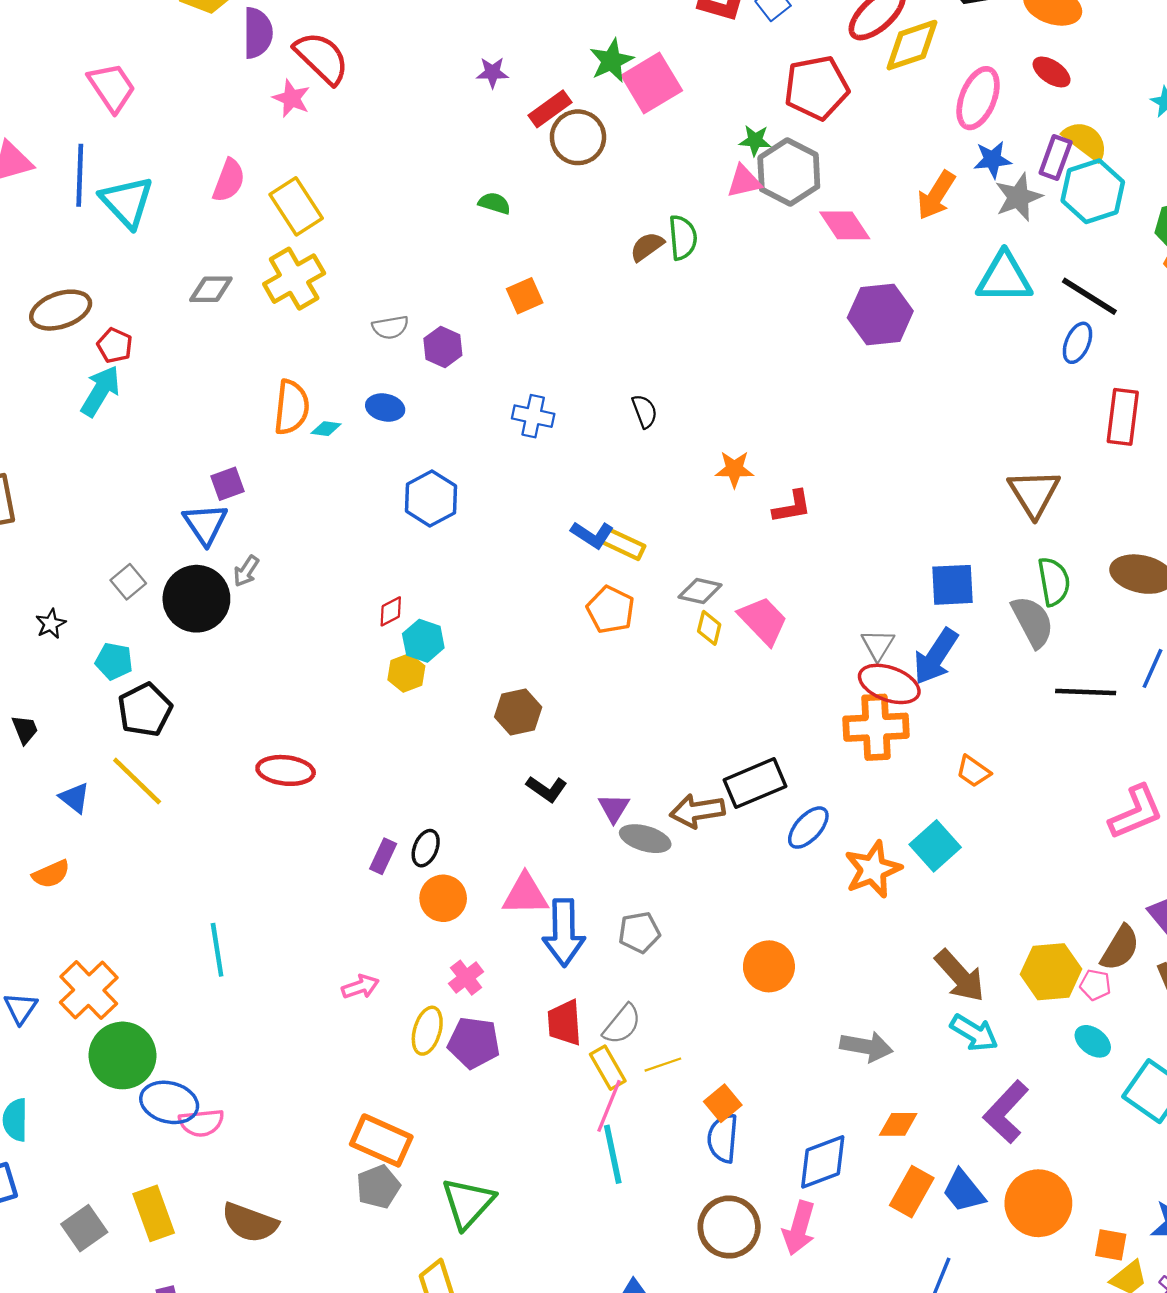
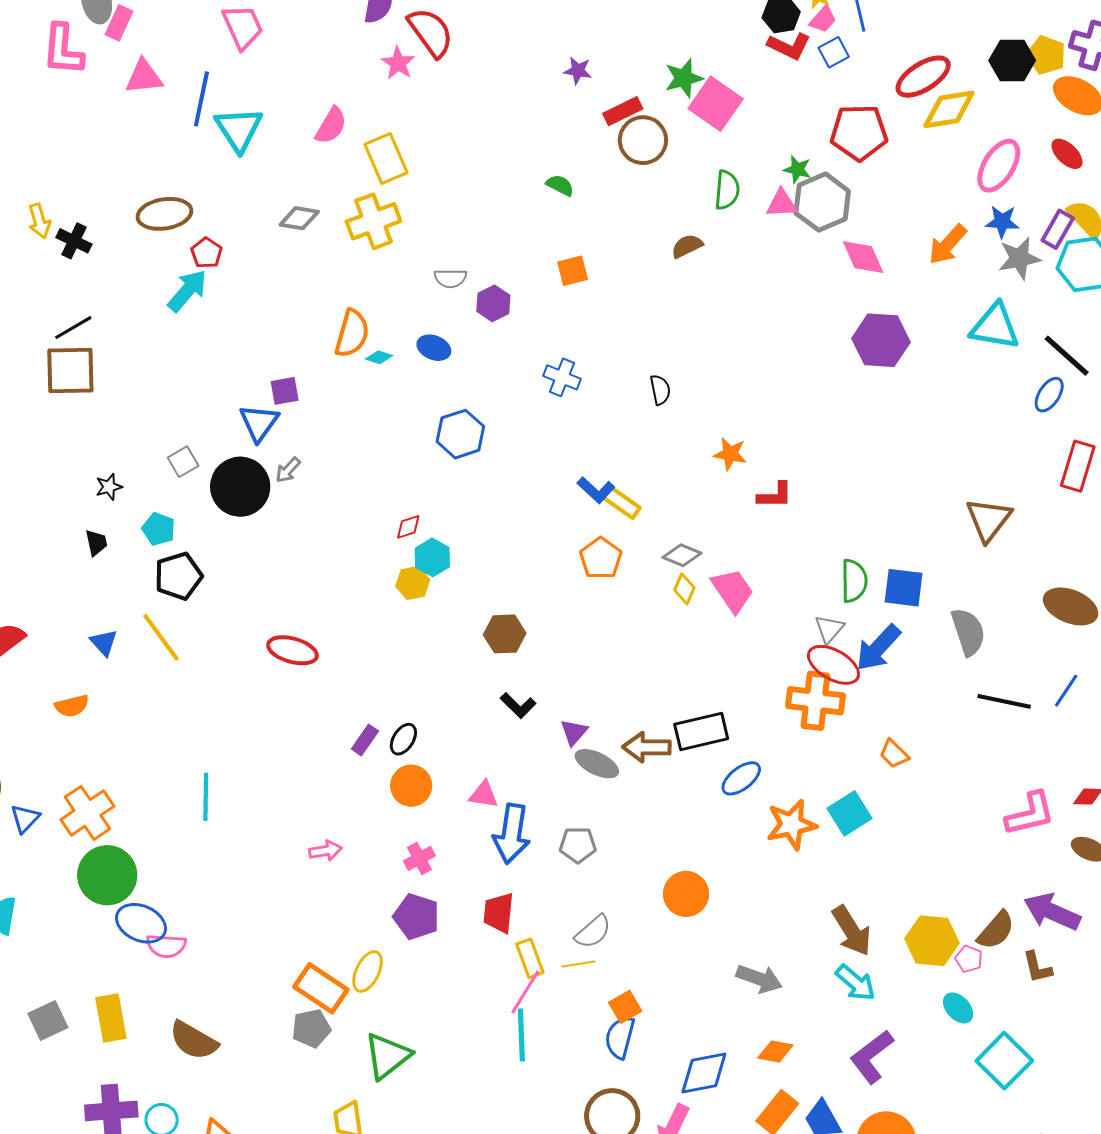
pink square: (652, 83) -> (716, 104), turned -34
green semicircle: (683, 238) -> (727, 190), moved
green semicircle: (1054, 582) -> (854, 581), moved
black trapezoid: (25, 730) -> (96, 543), moved
pink triangle: (525, 894) -> (484, 795), size x0.7
gray semicircle: (622, 1024) -> (593, 932), moved
yellow ellipse: (427, 1031) -> (368, 971), moved

